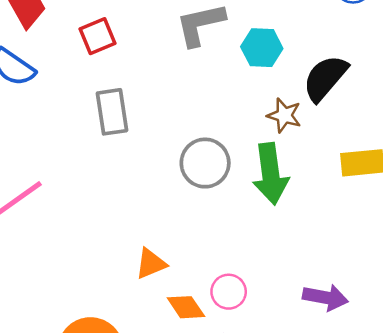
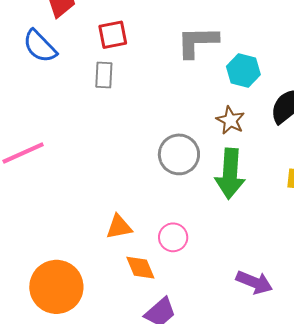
gray rectangle: (112, 112) -> (104, 75), moved, size x0.7
brown star: (284, 115) -> (230, 120), moved
pink circle: (229, 292) -> (173, 237), moved

